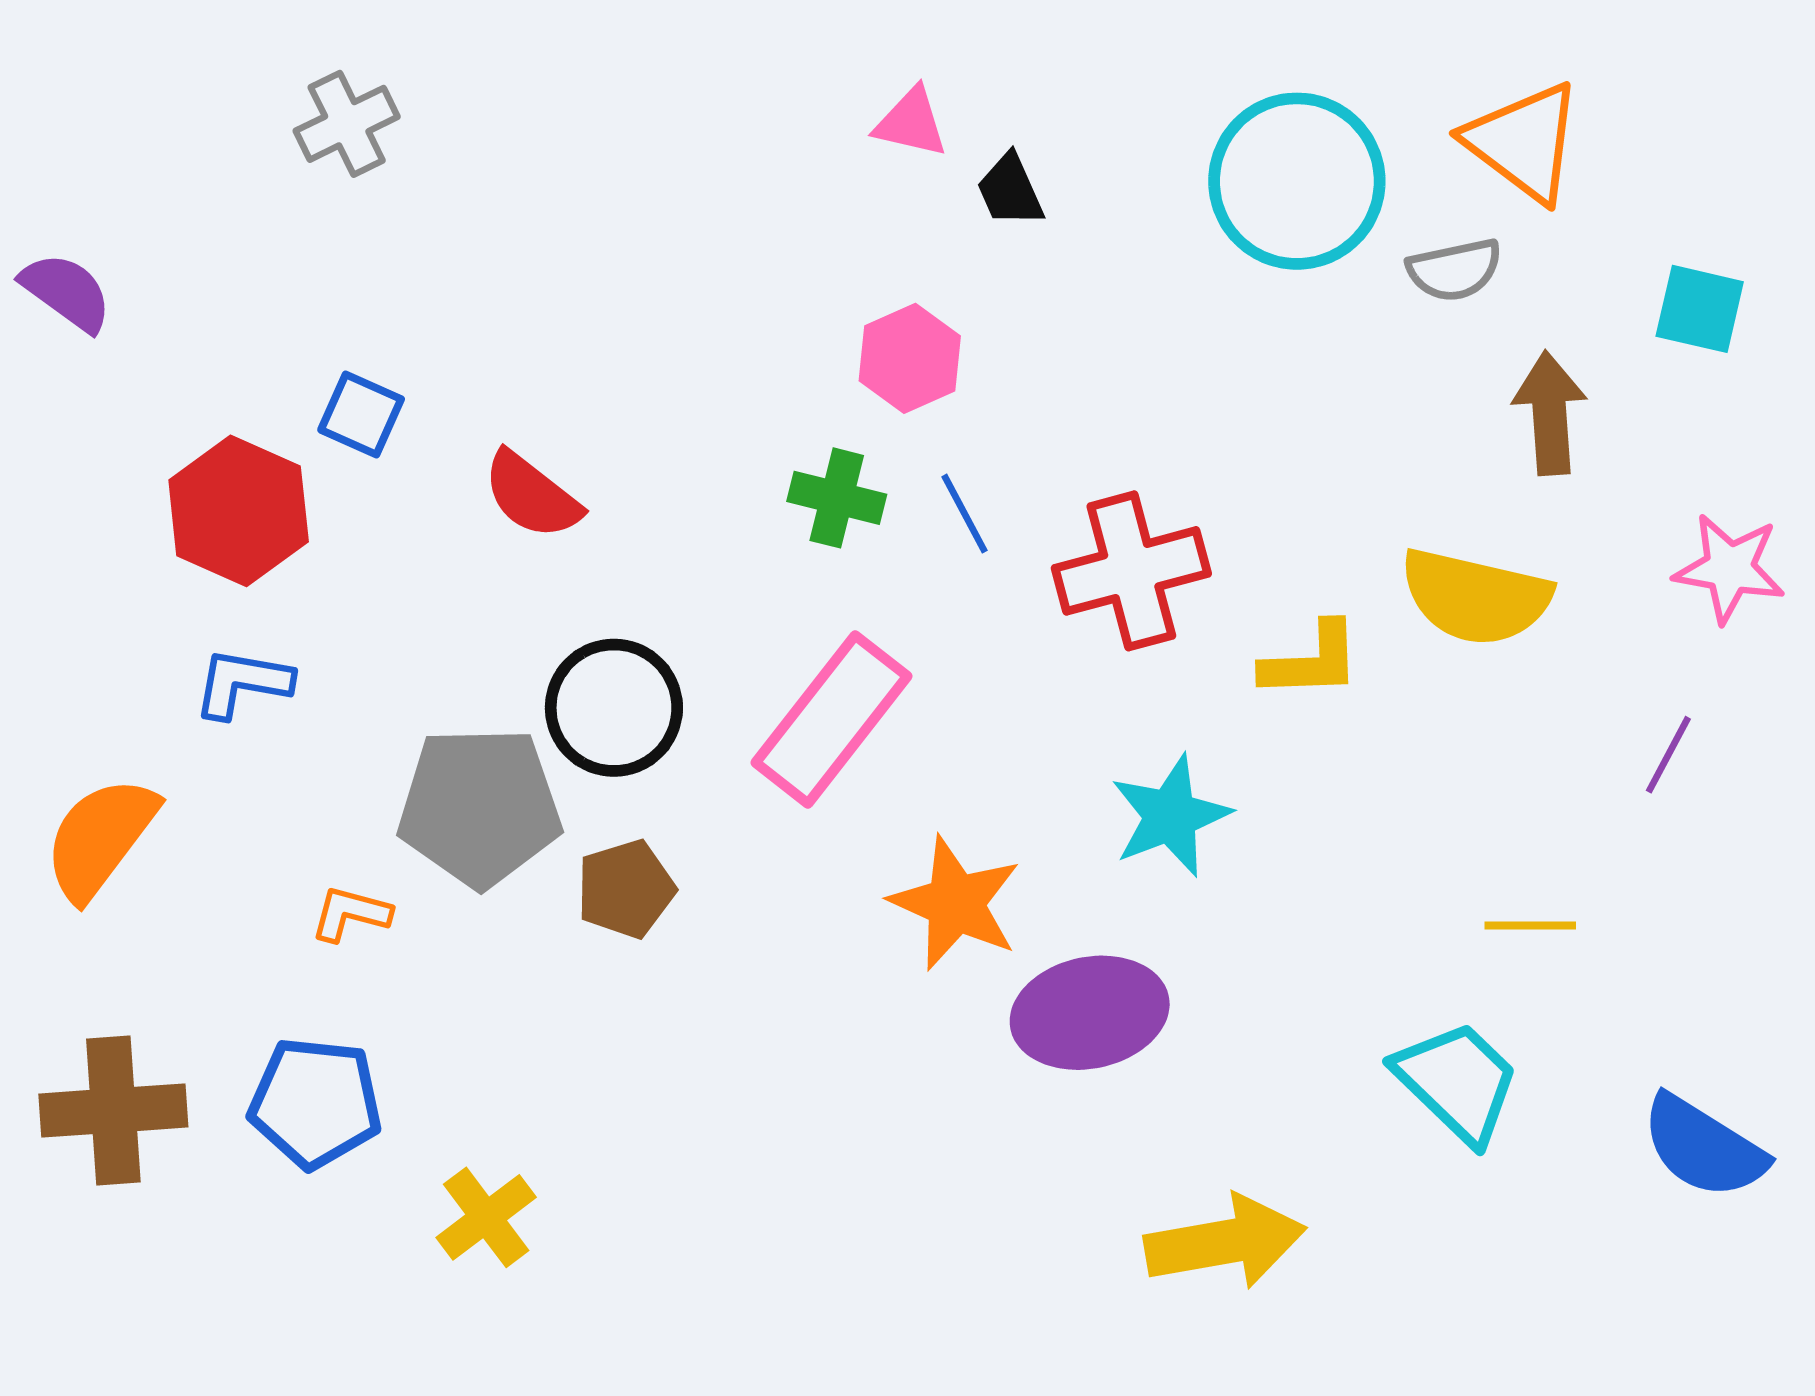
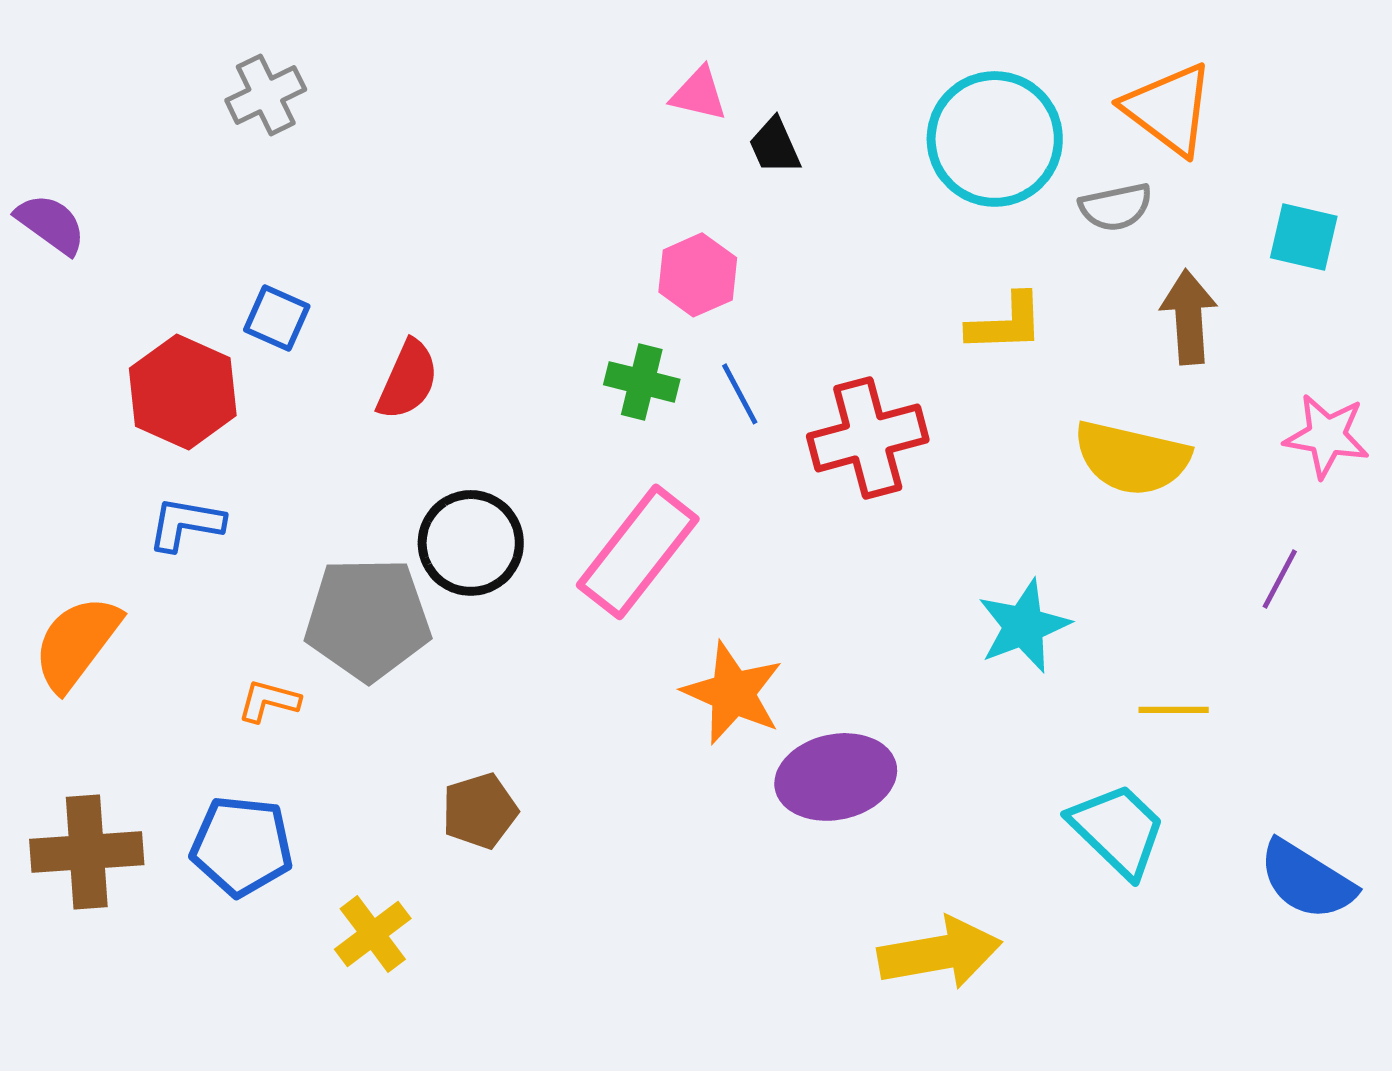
red semicircle: (532, 495) -> (408, 380), turned -104
yellow L-shape: (1311, 661) -> (1006, 323), moved
cyan star: (1170, 816) -> (1024, 626), moved
brown pentagon: (626, 889) -> (480, 811), moved

